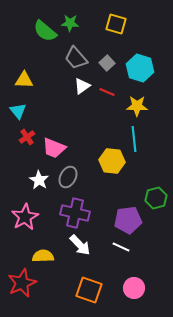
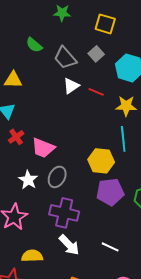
green star: (70, 23) -> (62, 13), moved
green semicircle: (45, 31) -> (34, 45), moved, size x0.7
gray square: (107, 63) -> (96, 54), moved
purple pentagon: (128, 220) -> (110, 192), moved

